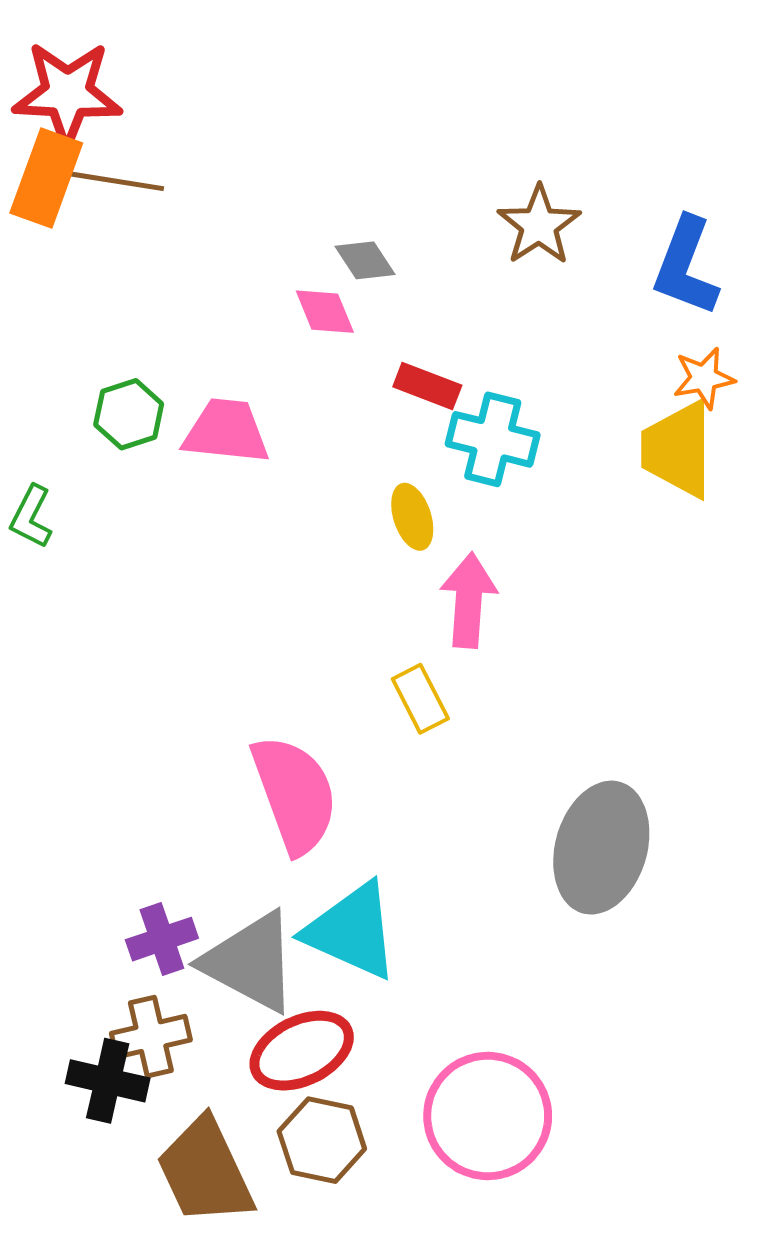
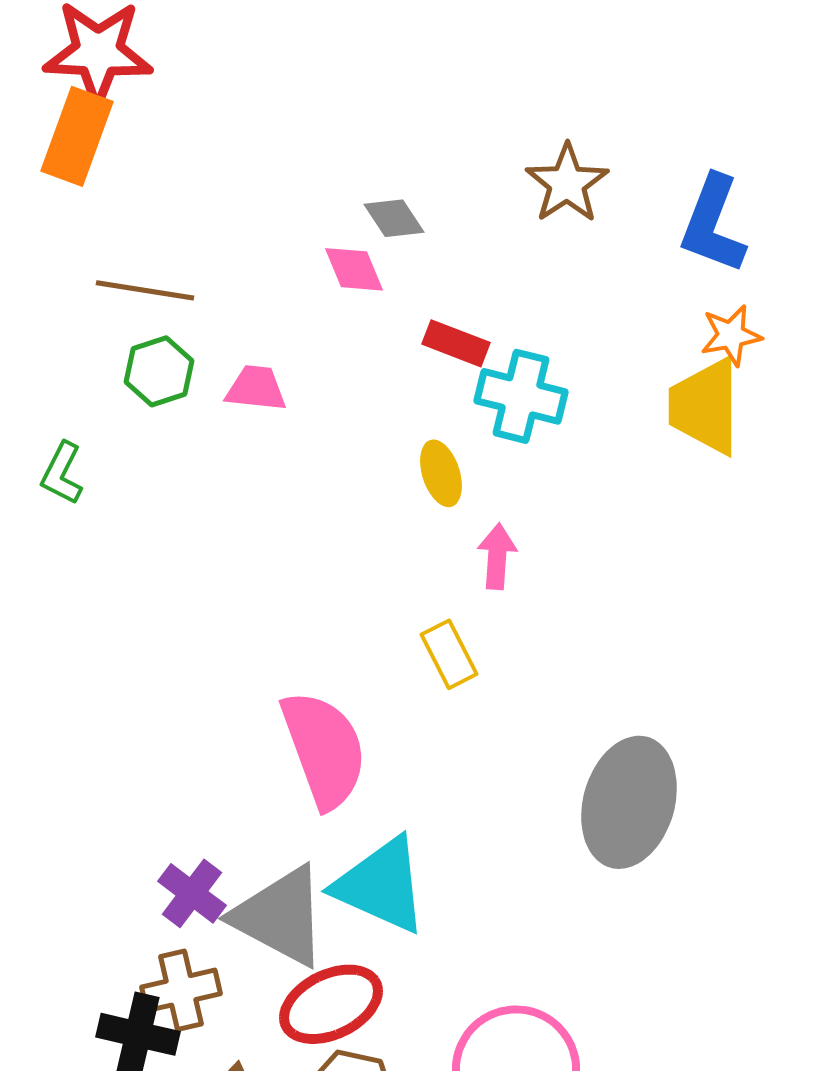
brown line: (115, 181) -> (145, 290), moved
pink trapezoid: (226, 431) -> (256, 388), size x0.7
pink arrow: (469, 600) -> (497, 556), size x0.7
purple cross: (162, 939) -> (192, 893), turned -34

